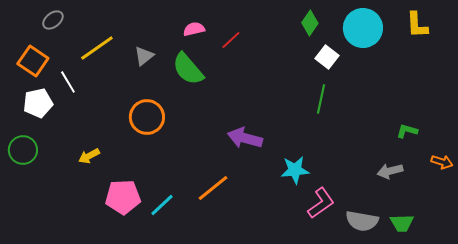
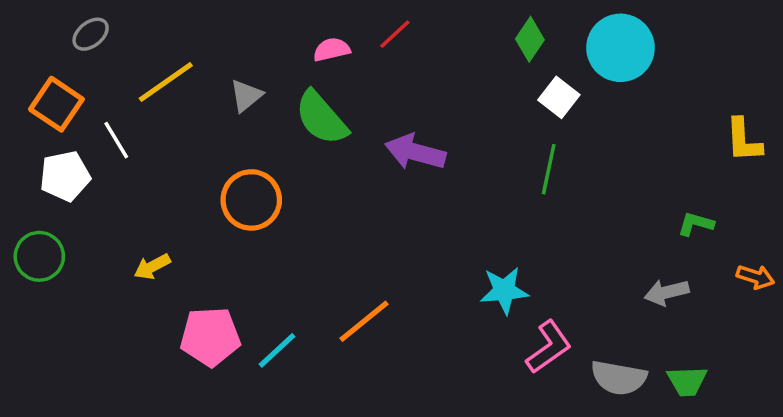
yellow L-shape: (417, 25) -> (744, 140), moved
red line: (231, 40) -> (395, 34), moved
purple arrow: (245, 138) -> (415, 152), moved

